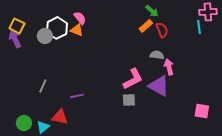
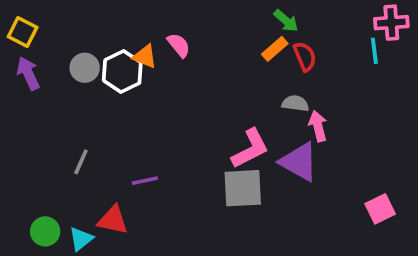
pink semicircle: (80, 18) -> (179, 45), moved
yellow square: (17, 26) -> (23, 32), moved
white hexagon: (57, 28) -> (122, 72), moved
gray square: (129, 100) -> (243, 188), size x1.6
pink square: (202, 111) -> (380, 209), turned -35

